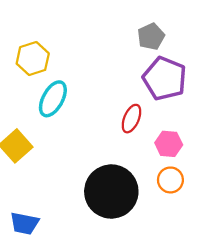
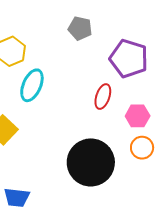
gray pentagon: (151, 37) -> (80, 28), moved, turned -30

